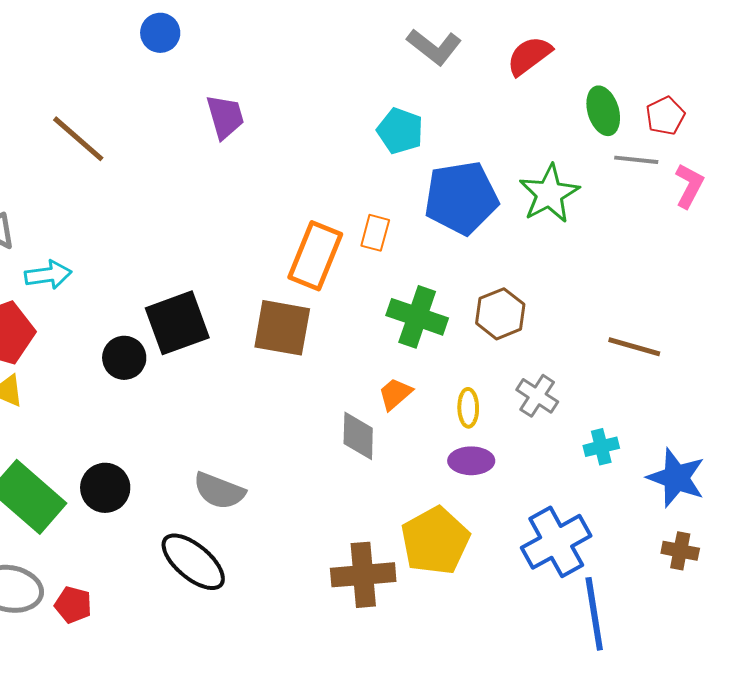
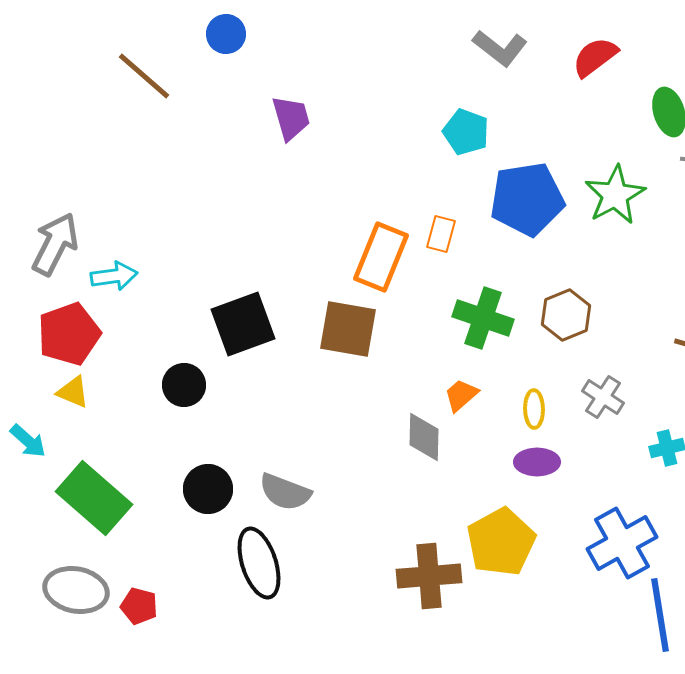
brown line: (78, 139) -> (144, 76), moved
black circle: (124, 358) -> (184, 385), moved
black circle: (105, 488) -> (208, 489), moved
black ellipse: (193, 562) -> (259, 563), turned 32

